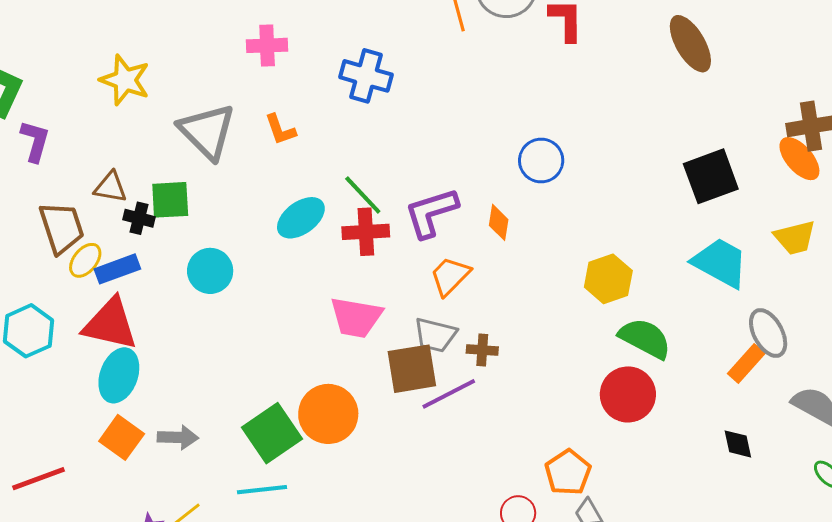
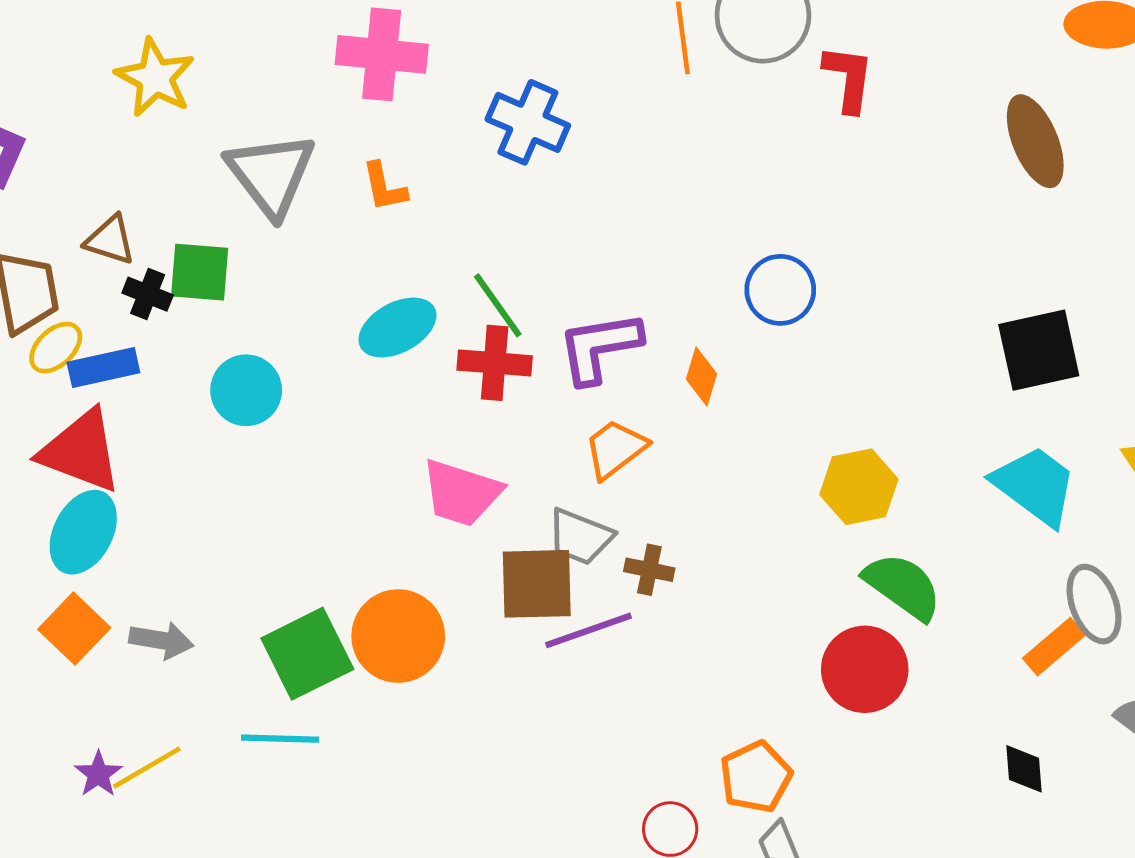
pink cross: (267, 45) -> (382, 54), size x1.4

